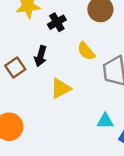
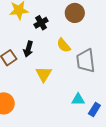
yellow triangle: (61, 88) -> (44, 74), turned -30

